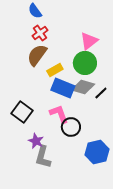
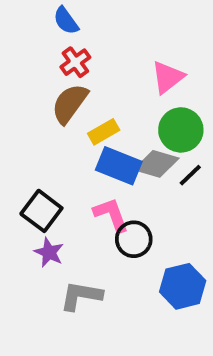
green circle: (85, 63) -> (181, 130), moved
purple star: (36, 141) -> (49, 252), moved
gray L-shape: (43, 157) -> (81, 296), turned 85

